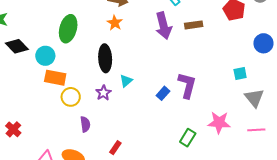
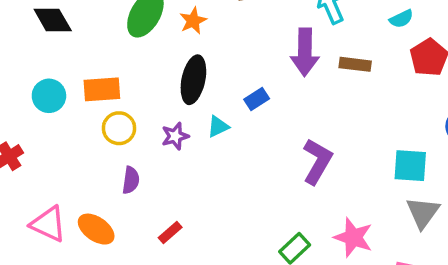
orange star: (115, 23) -> (193, 21), moved
cyan circle: (45, 56) -> (49, 96), moved
cyan square: (240, 73) -> (410, 166), size x1.5
orange rectangle: (55, 78) -> (102, 89), turned -30
blue rectangle: (163, 93) -> (257, 99), moved

